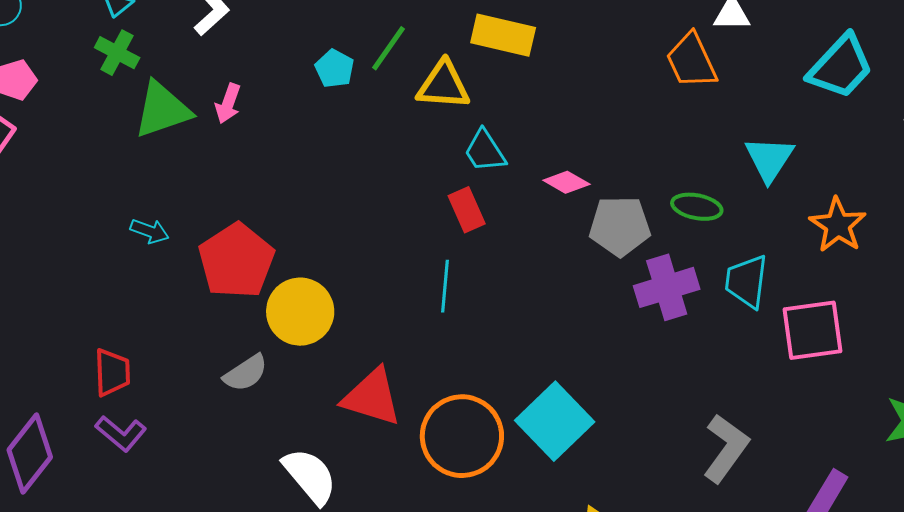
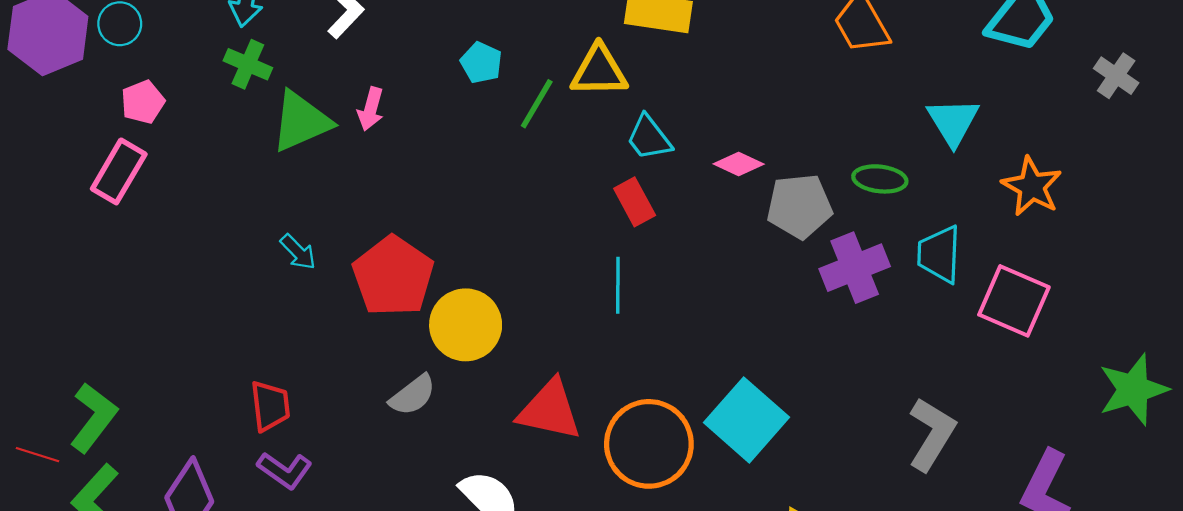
green line: (388, 48) -> (537, 104), moved
cyan arrow: (150, 231) -> (298, 252), turned 30
pink square: (812, 330) -> (1014, 301), turned 36

